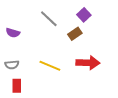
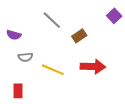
purple square: (84, 15) -> (114, 16), moved
gray semicircle: (12, 65) -> (25, 57), moved

